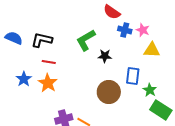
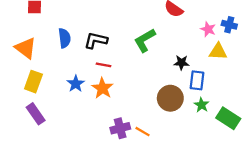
blue cross: (125, 30) -> (229, 25), moved
blue semicircle: (14, 38) -> (65, 38), turned 60
black star: (105, 56) -> (181, 63), moved
green star: (150, 90) -> (201, 105), moved

